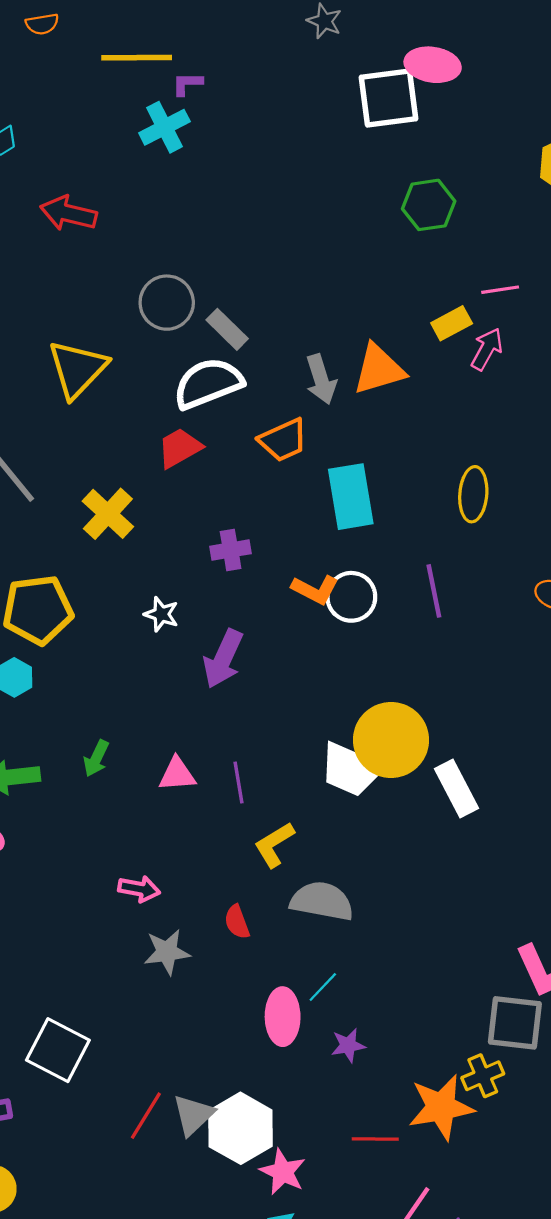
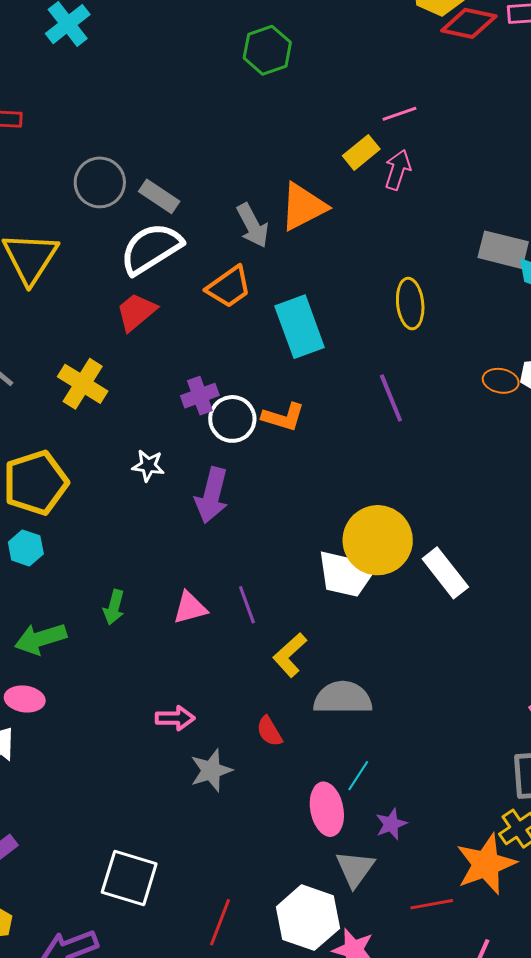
green hexagon: (429, 205) -> (267, 50), moved
white circle: (351, 597) -> (232, 419), moved
gray triangle: (193, 1115) -> (355, 869), moved

